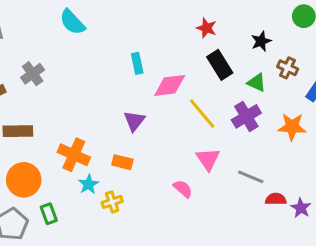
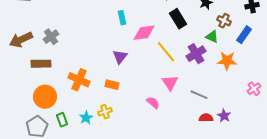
gray cross: (33, 74) -> (51, 37), moved
green triangle: (257, 83) -> (212, 37), moved
cyan star: (89, 184) -> (86, 118), moved
red semicircle: (276, 199) -> (206, 118), moved
purple star: (301, 208) -> (224, 116), moved

